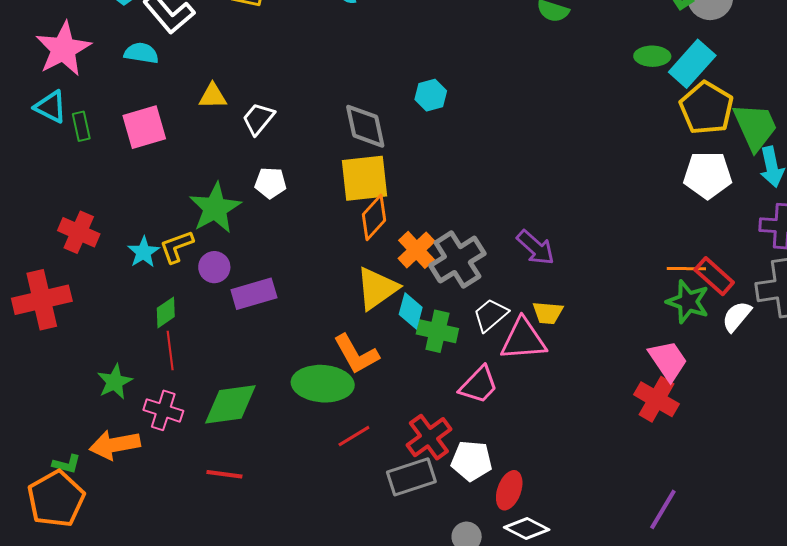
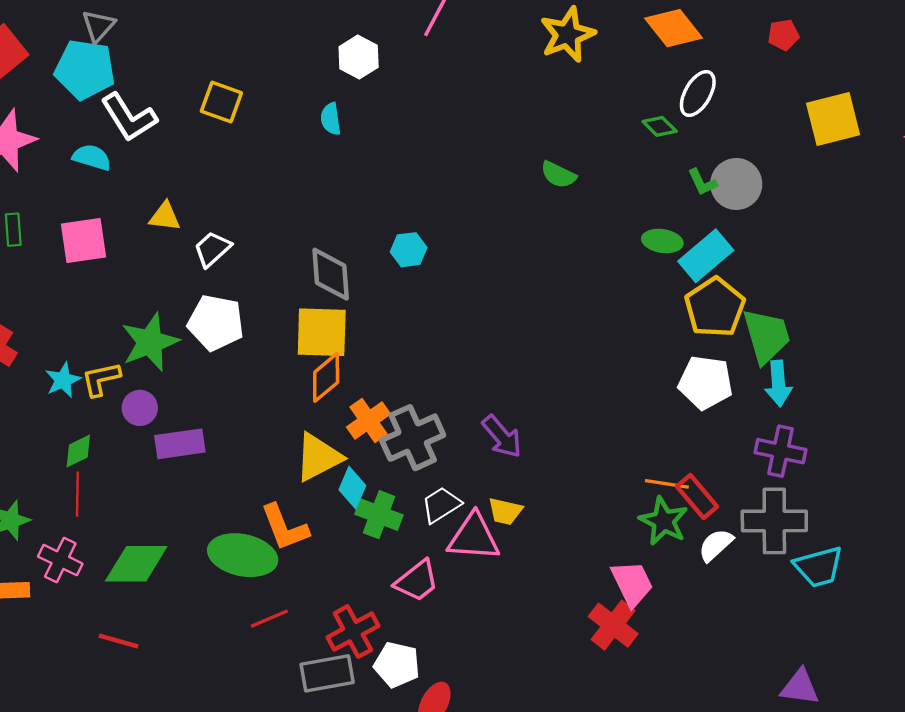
white pentagon: (270, 183) -> (216, 323), size x1.6

